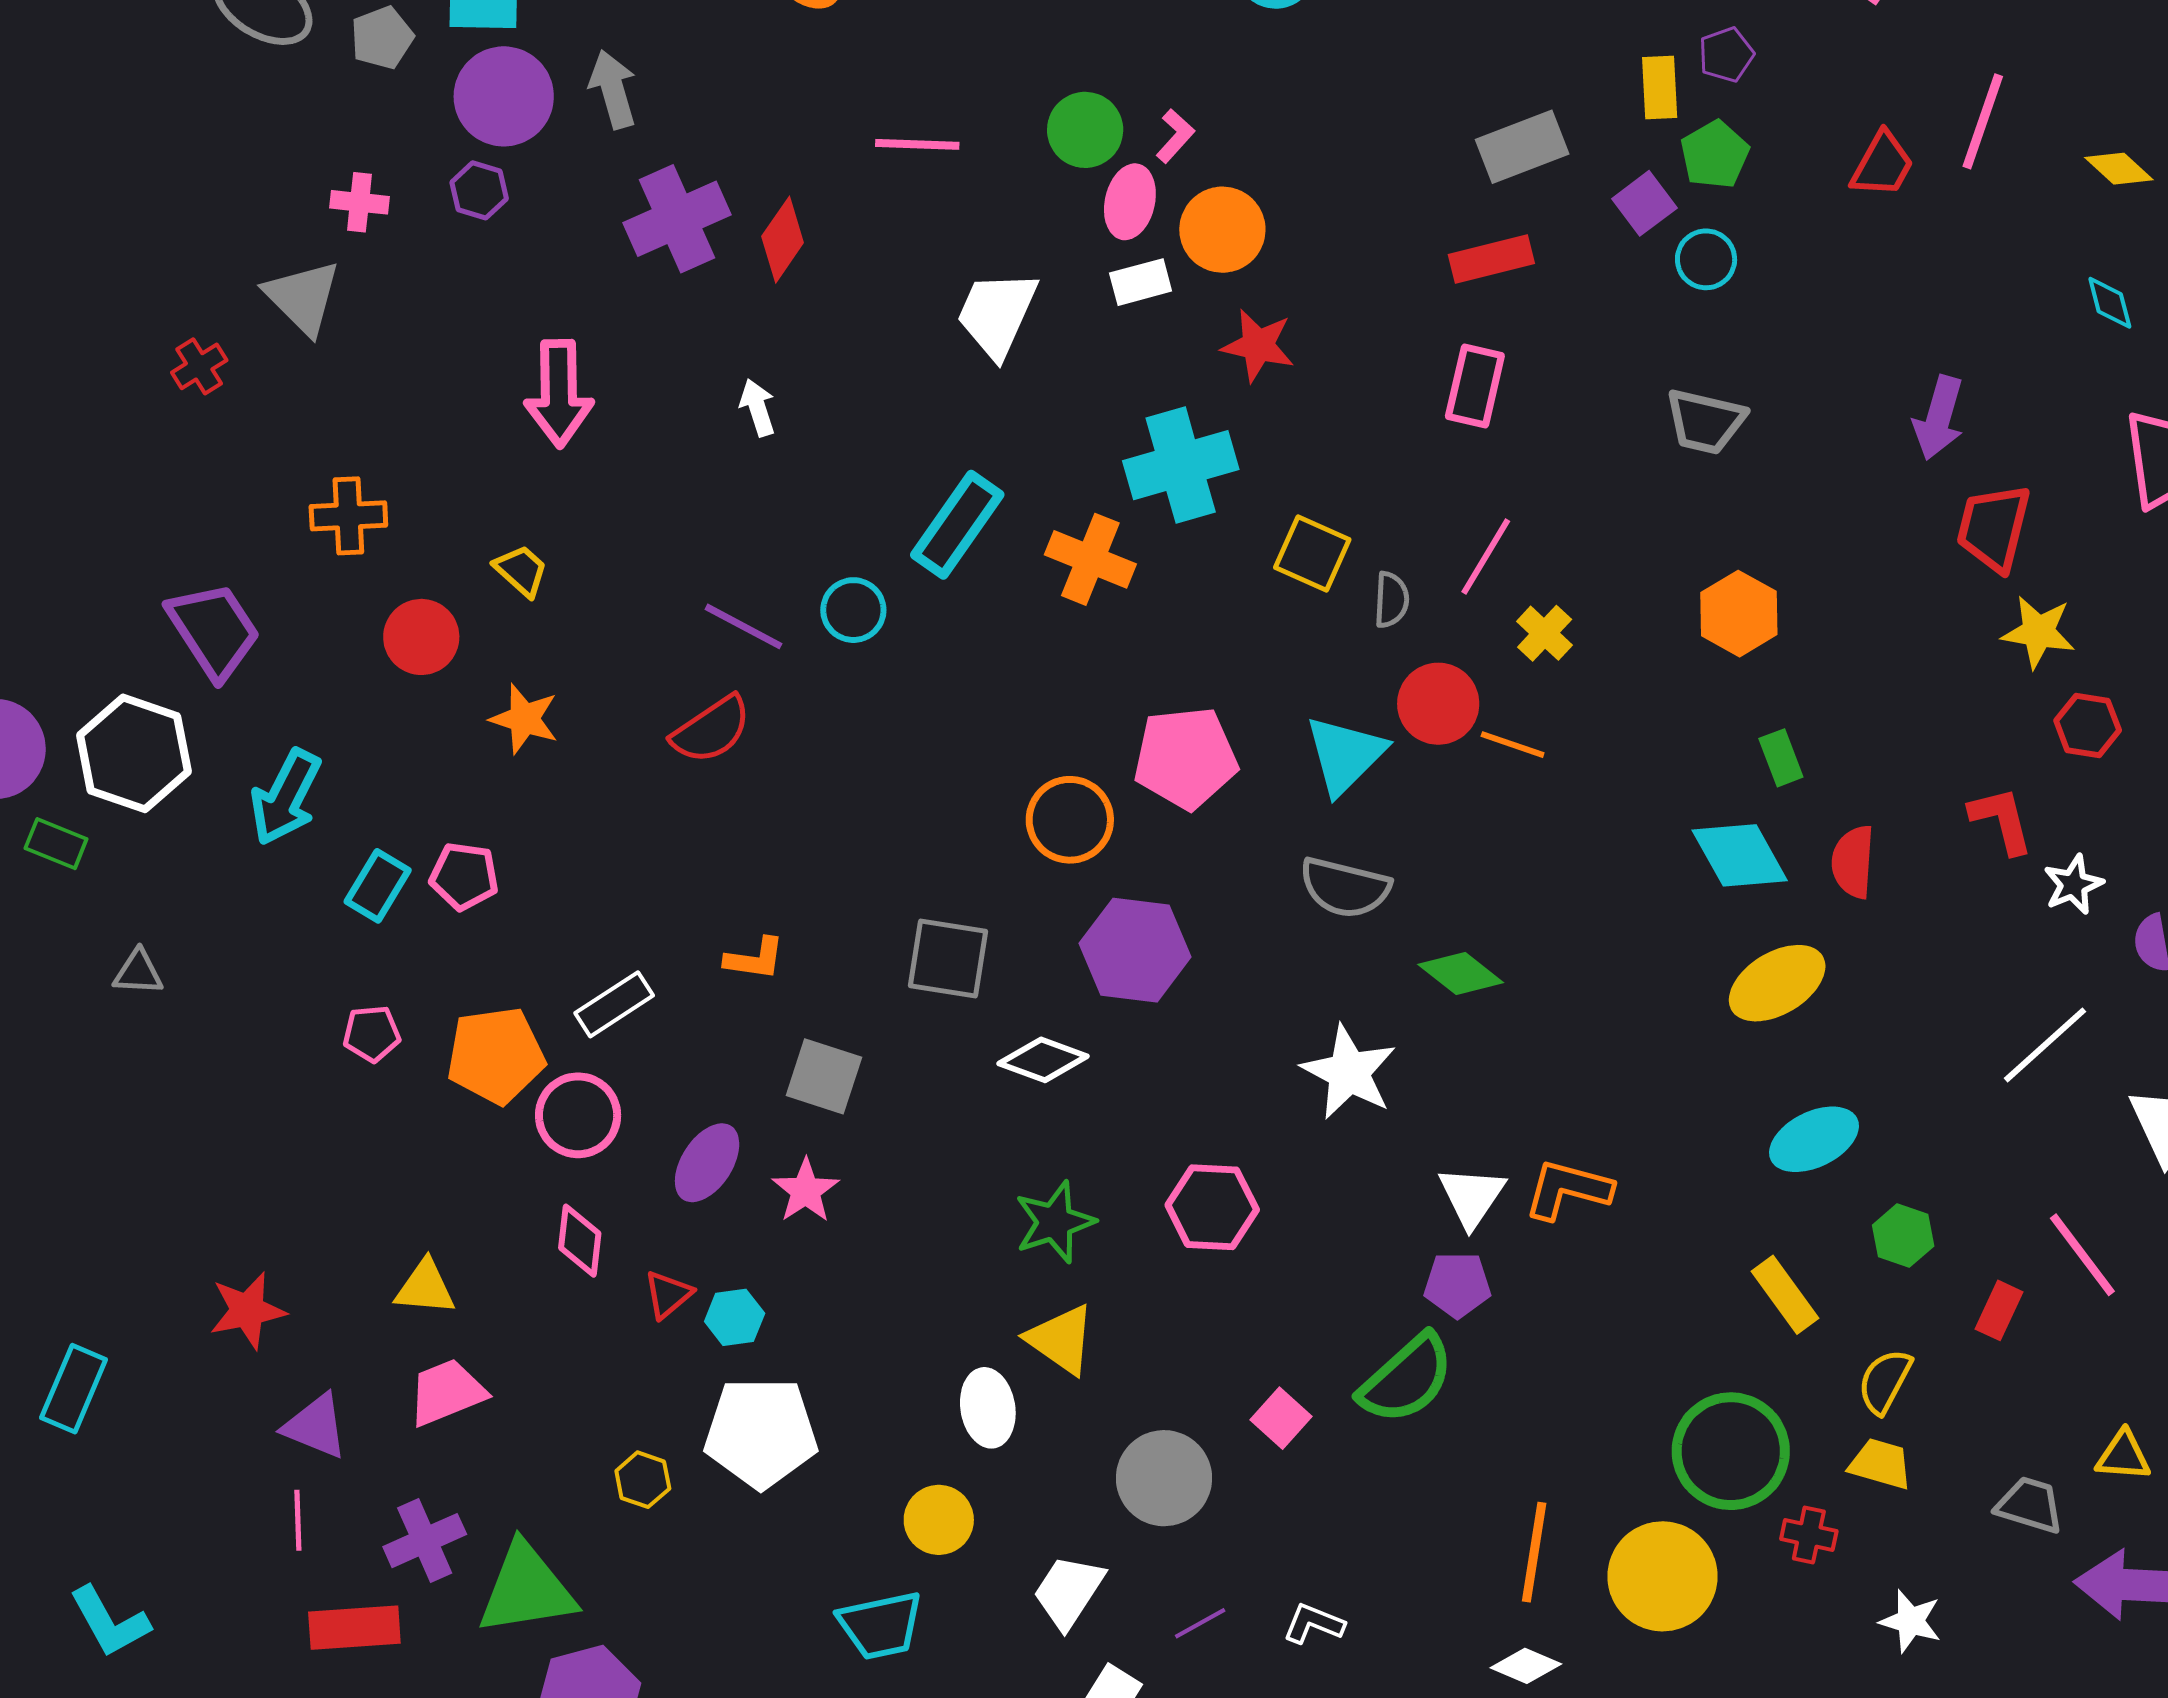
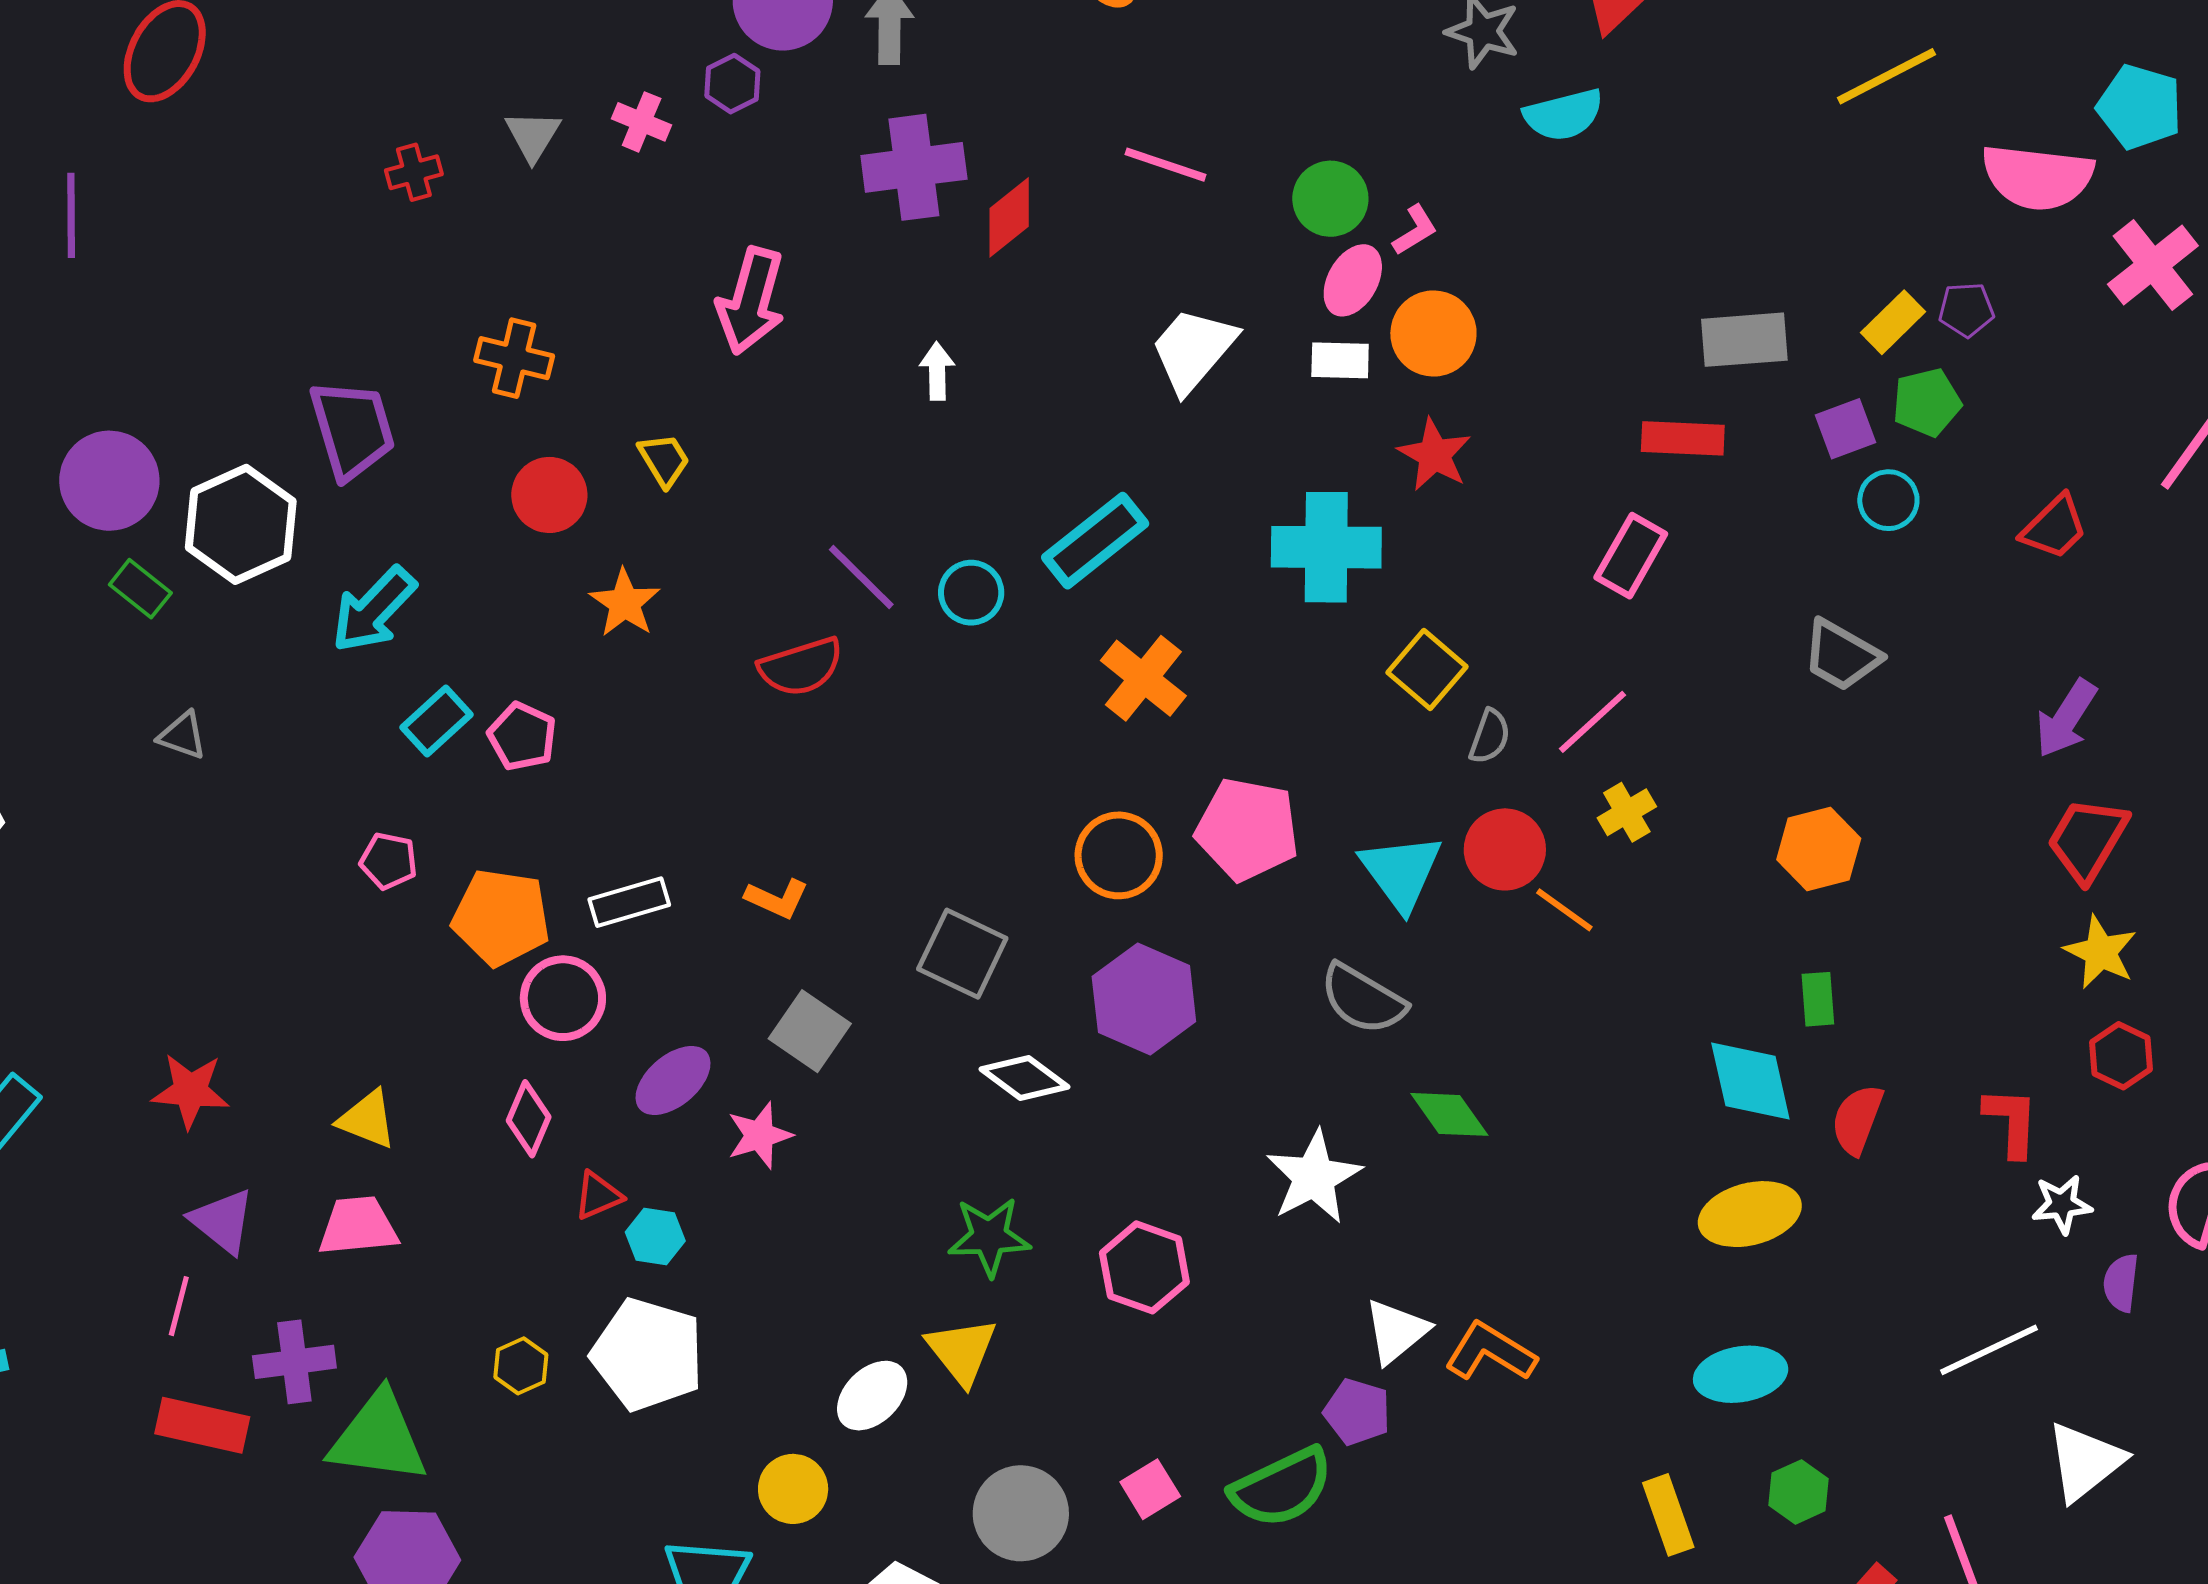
yellow rectangle: (1660, 87) -> (1893, 322), turned 32
red trapezoid: (1882, 165) -> (2054, 527), moved
pink cross: (360, 202) -> (642, 122), moved
gray triangle: (303, 297) -> (533, 136), size x0.7
orange cross: (1090, 559) -> (1143, 678), moved
cyan triangle: (1345, 755) -> (1401, 872), turned -38
white ellipse: (988, 1408) -> (872, 1396), turned 38

